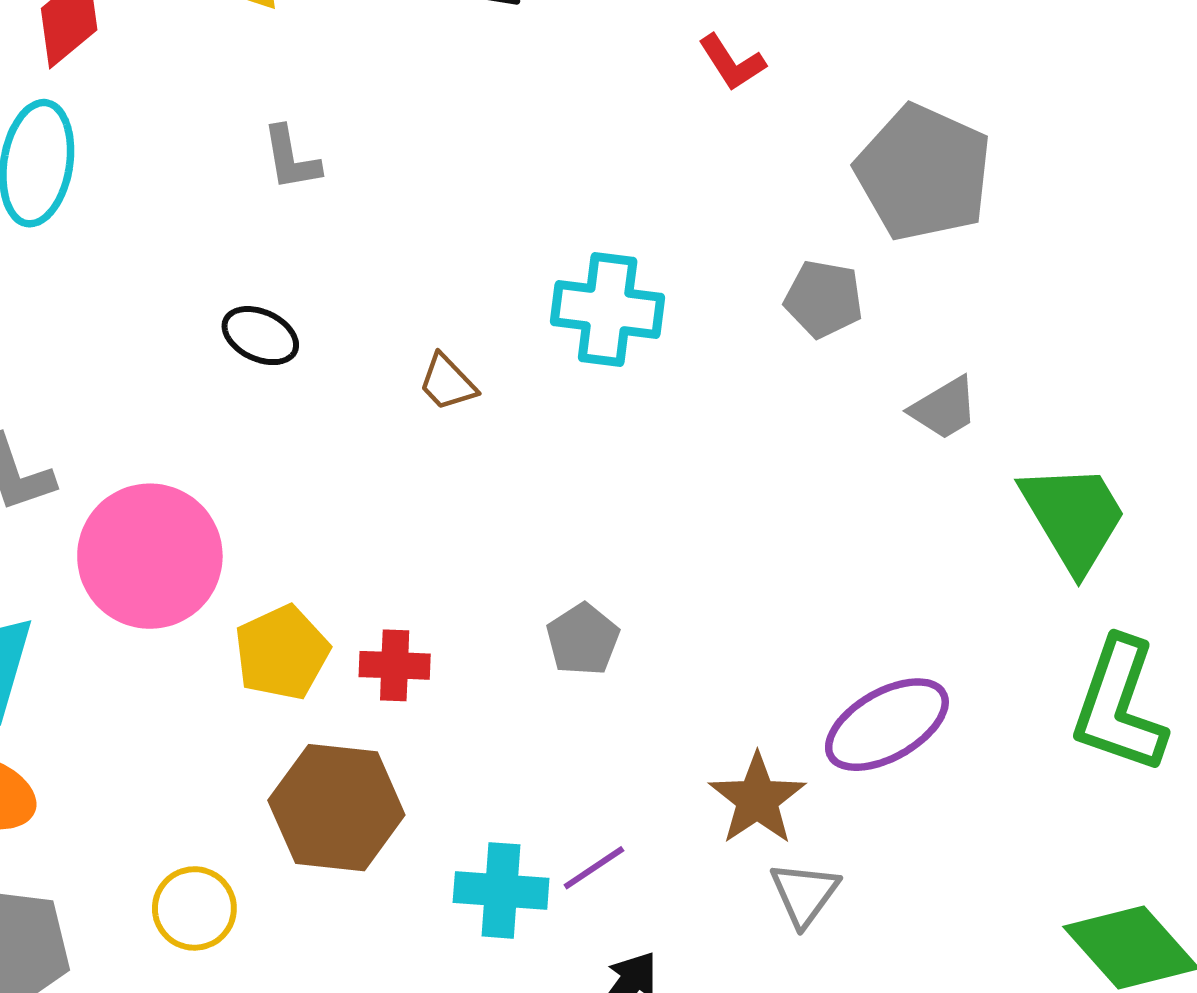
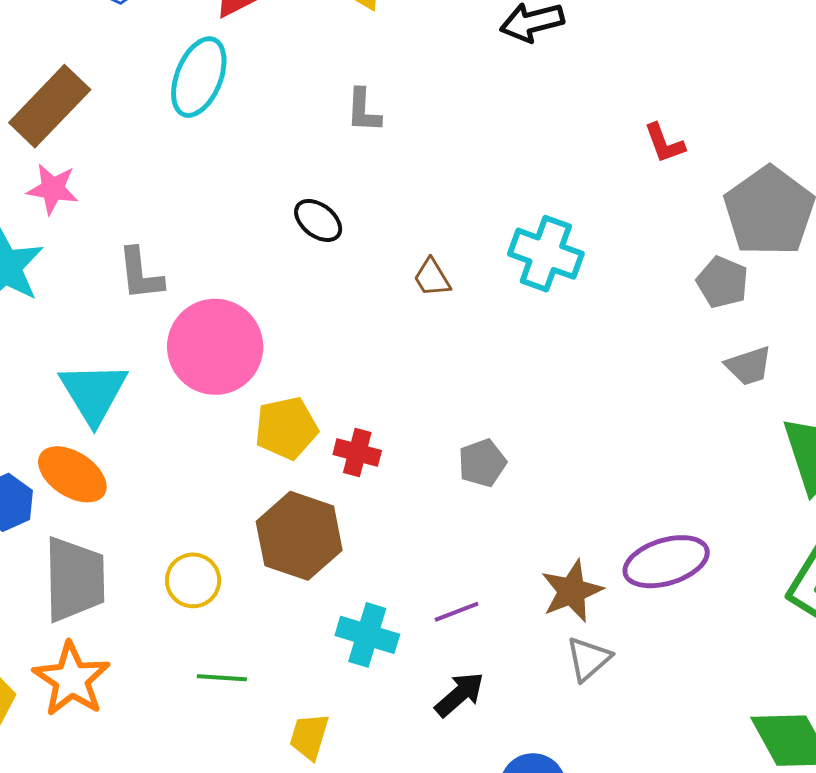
red L-shape: (732, 63) -> (664, 143), moved
gray pentagon: (824, 299) -> (723, 282), moved
cyan cross: (501, 890) -> (367, 635), moved

